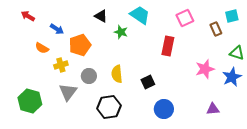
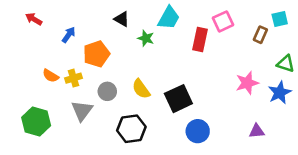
cyan trapezoid: (140, 15) -> (169, 18), turned 85
blue arrow: (57, 29) -> (69, 35), turned -88
brown rectangle: (216, 29) -> (260, 35), turned 48
red rectangle: (168, 46) -> (200, 40), moved
orange semicircle: (42, 48) -> (51, 76), moved
yellow semicircle: (117, 74) -> (141, 89), turned -30
black square: (148, 82) -> (178, 99), size x1.6

